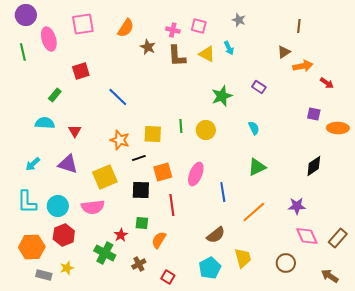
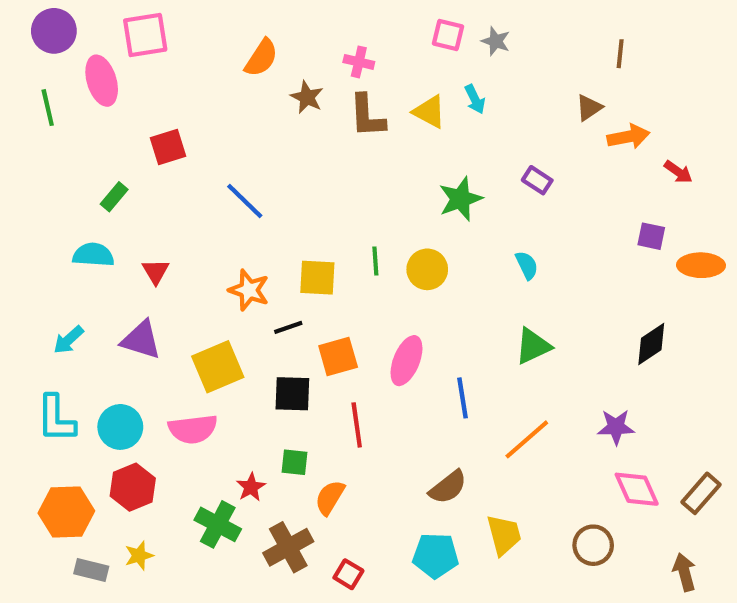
pink square: (83, 24) -> (145, 35), moved
pink square: (199, 26) -> (448, 35), moved
brown cross: (139, 264) -> (288, 547), size x1.6
cyan pentagon: (210, 268) -> (436, 556), turned 30
brown arrow: (330, 276) -> (684, 572), turned 42

